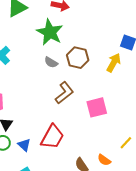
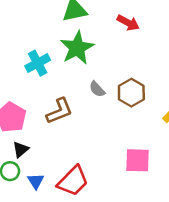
green star: (50, 32) -> (77, 48), moved
brown L-shape: (64, 93) -> (59, 111), moved

